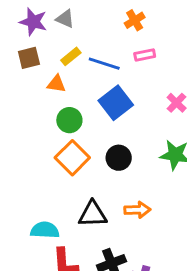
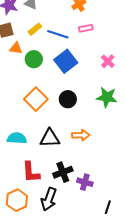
orange triangle: (56, 84) -> (16, 48), moved
green circle: (69, 120) -> (34, 59), moved
cyan semicircle: (45, 230) -> (17, 138), moved

